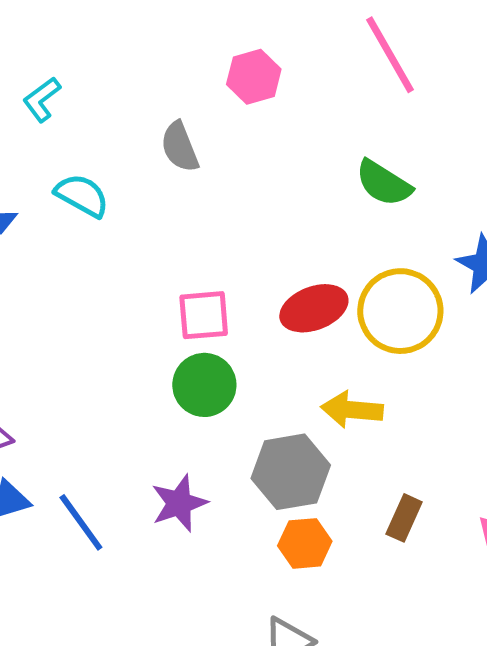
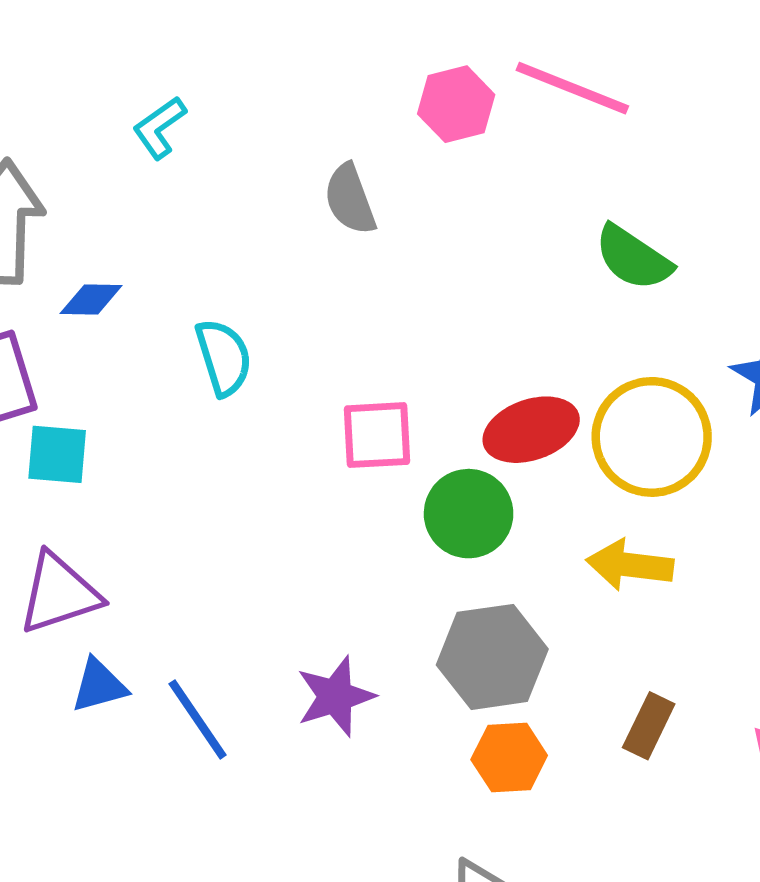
pink line: (390, 55) -> (572, 88), moved, turned -40
cyan semicircle: (82, 195) -> (224, 357), moved, turned 42
green circle: (204, 385) -> (469, 514), moved
yellow arrow: (352, 410) -> (630, 565), moved

